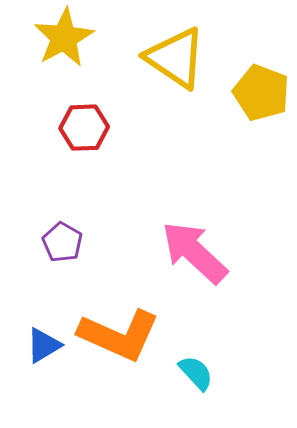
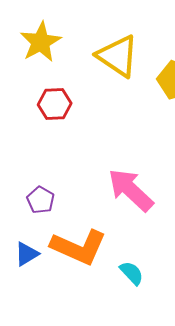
purple pentagon: (62, 242) -> (41, 200), moved

